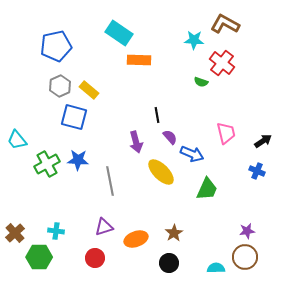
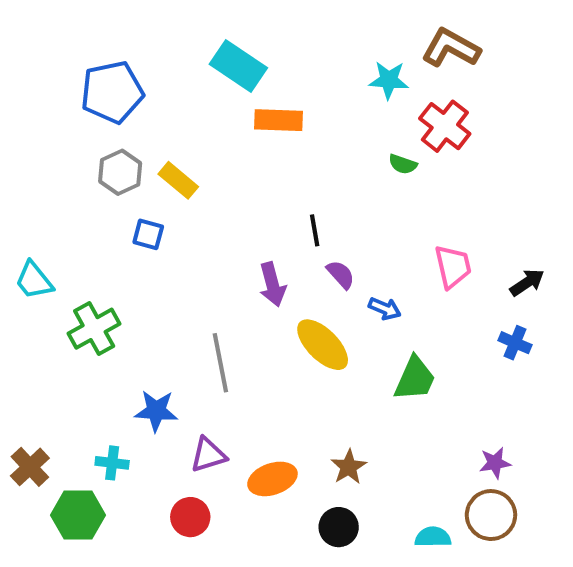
blue square: (74, 117) -> (148, 234), size x0.6
blue arrow: (192, 154) -> (385, 309), size x0.7
blue star: (78, 160) -> (156, 411), moved

